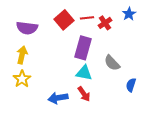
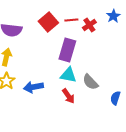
gray semicircle: (112, 63) -> (90, 82), moved
blue semicircle: (131, 85) -> (115, 98), moved
blue arrow: (58, 98) -> (33, 87), moved

